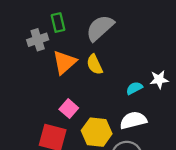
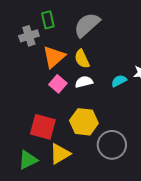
pink square: (69, 109) -> (58, 84), moved
white semicircle: (133, 120) -> (84, 82), moved, size x0.7

